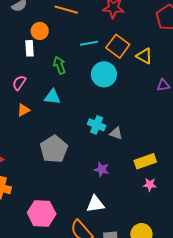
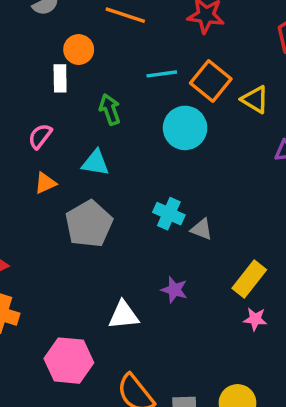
gray pentagon: (54, 149) -> (89, 224), moved
yellow rectangle: (145, 161) -> (249, 279), turned -35
white triangle: (95, 204) -> (124, 315), moved

